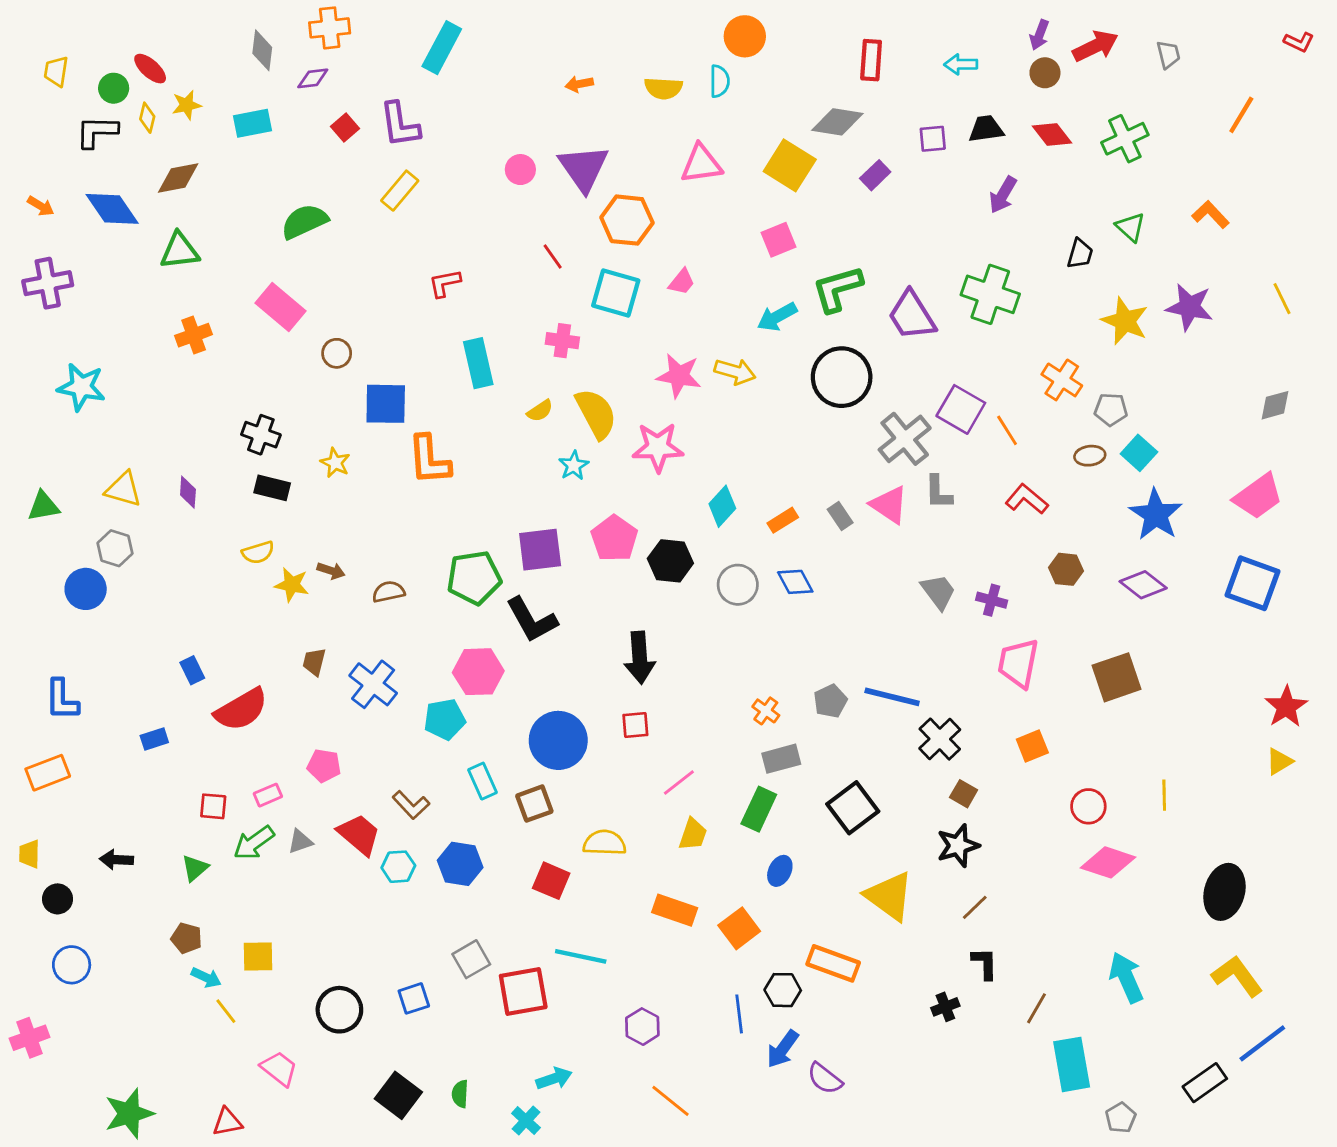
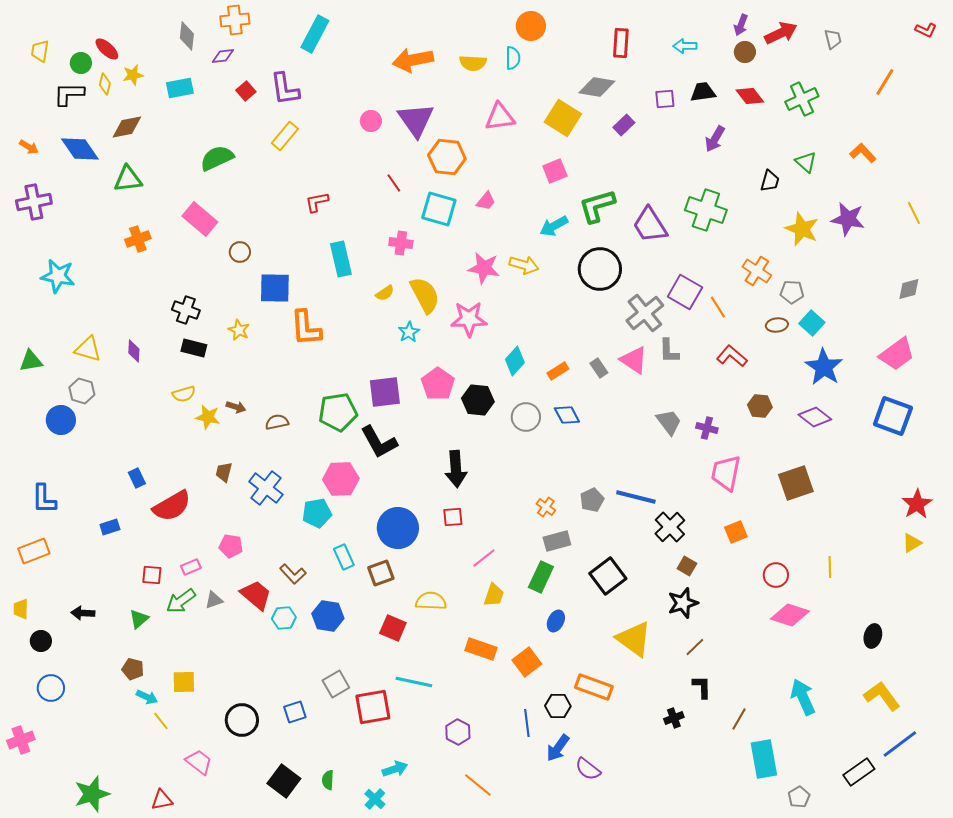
orange arrow: (579, 84) -> (413, 60), size x2.0
black ellipse: (1224, 892) -> (873, 636), size x0.6

